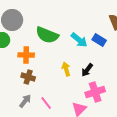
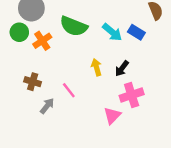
orange cross: (26, 55) -> (42, 41), moved, turned -35
brown cross: (28, 77) -> (33, 82), moved
pink line: (46, 103) -> (69, 90), moved

